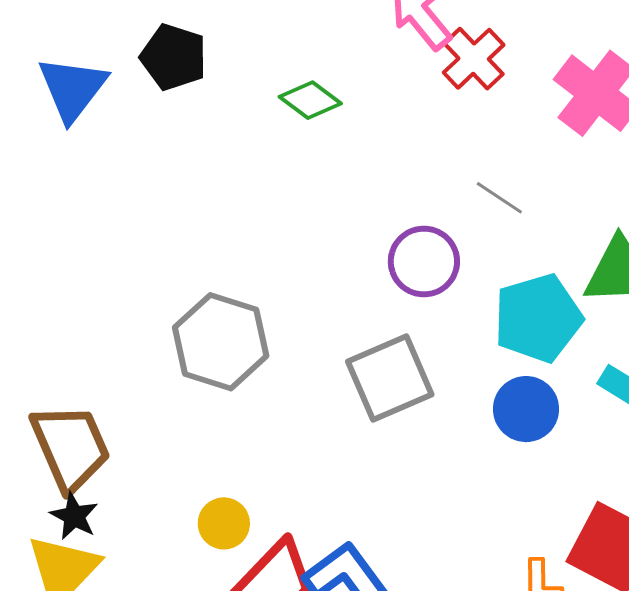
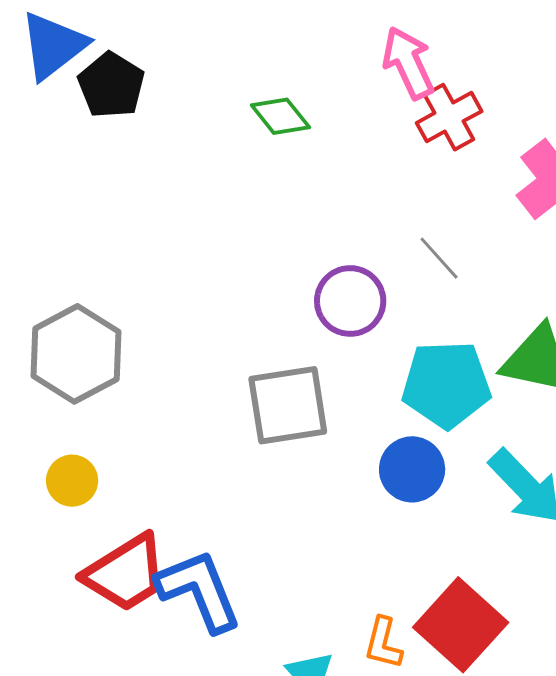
black pentagon: (174, 57) -> (111, 85), moved
gray hexagon: (221, 342) -> (76, 354), moved
yellow circle: (224, 523) -> (72, 481), moved

